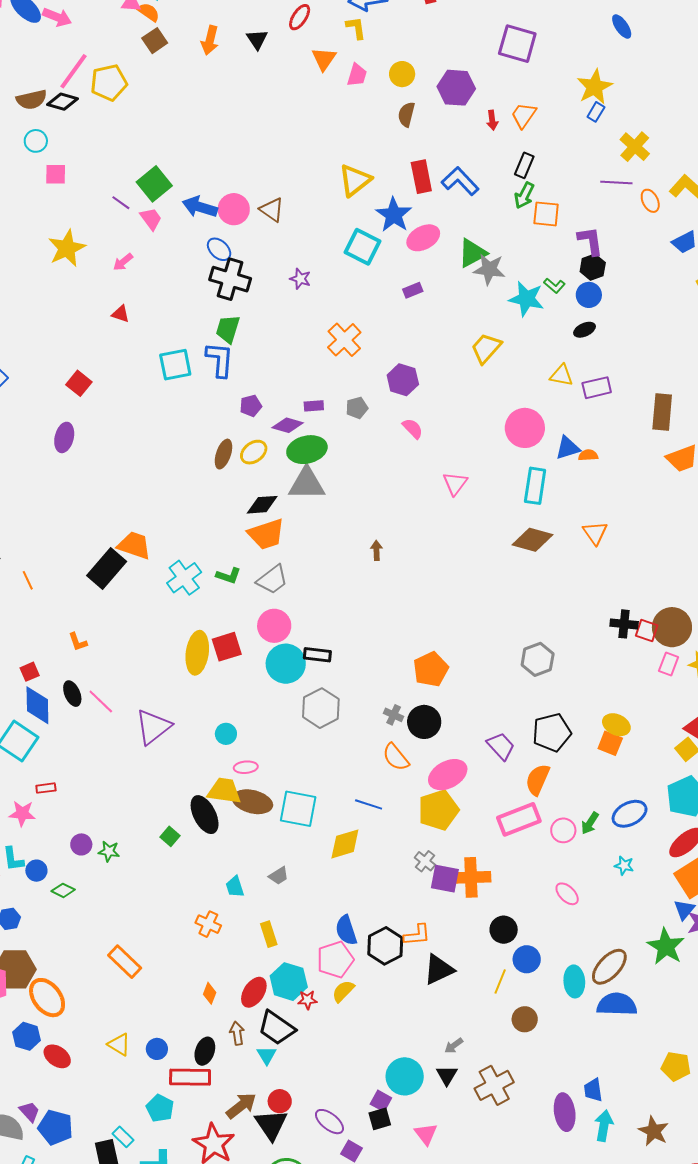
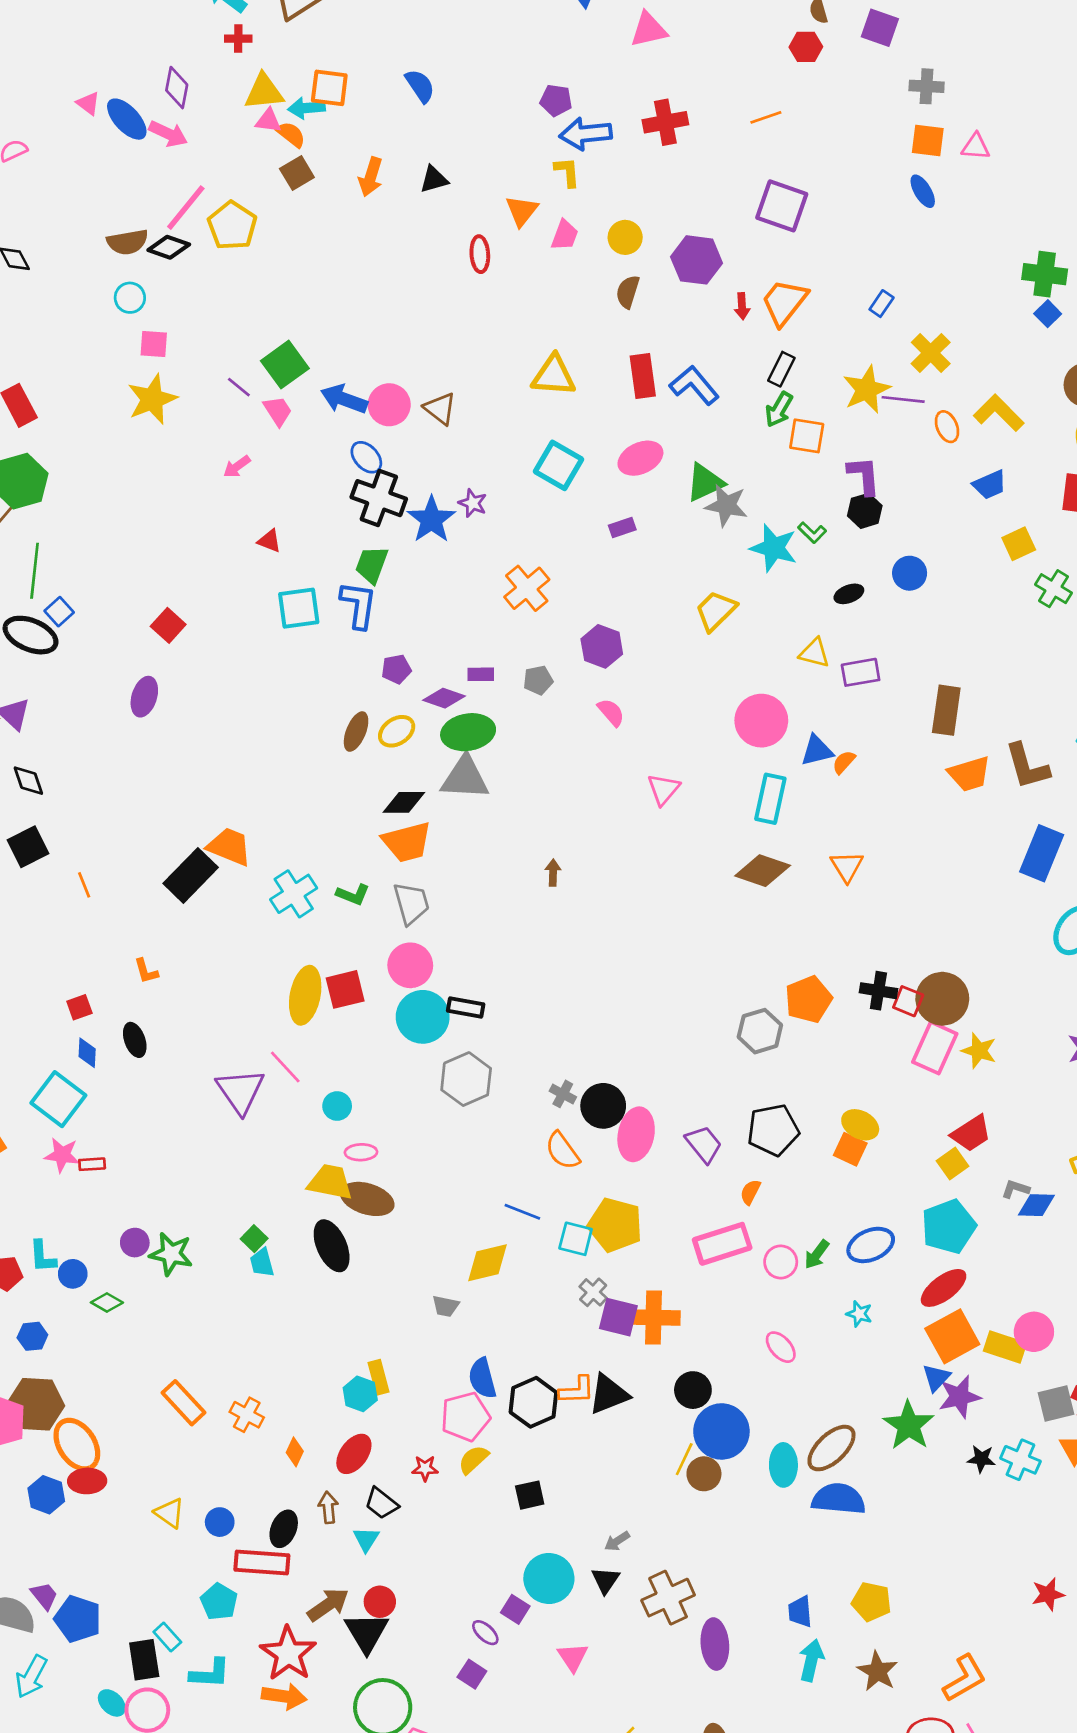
red ellipse: (300, 17) -> (480, 254), moved, turned -40
black triangle: (257, 39) -> (434, 179), turned 45
yellow pentagon: (109, 83) -> (232, 226), turned -30
yellow star: (595, 87) -> (867, 389), moved
orange trapezoid: (524, 115) -> (784, 302), size x1.4
yellow triangle: (355, 180) -> (554, 376), turned 39
blue star: (394, 215) -> (431, 520), moved
yellow star: (67, 248) -> (152, 399), moved
blue circle: (589, 295) -> (910, 573), moved
red triangle: (121, 314) -> (269, 541), moved
orange semicircle: (588, 455) -> (844, 762), turned -48
gray trapezoid: (272, 580) -> (411, 903), turned -72
pink rectangle: (669, 664) -> (935, 1048), size x1.6
orange pentagon: (431, 669) -> (808, 999), moved
pink line: (101, 701) -> (285, 1067), moved
blue diamond: (37, 705) -> (87, 1053), size x0.6
purple triangle: (153, 727) -> (240, 1091), turned -30
pink ellipse: (448, 775) -> (636, 1134), moved, turned -54
orange semicircle: (538, 780) -> (750, 1192), size x0.6
cyan square: (298, 809) -> (576, 1239), moved, size x0.7
yellow pentagon: (438, 810) -> (615, 1225), turned 30
pink star: (22, 814) -> (62, 1155), moved
black ellipse: (205, 815) -> (332, 1246), moved
green star: (109, 851) -> (171, 1254), size x1.5
gray trapezoid: (279, 876) -> (446, 1306), moved, turned 40
cyan trapezoid: (235, 887) -> (262, 1263), moved
orange cross: (208, 924) -> (247, 1415), moved
blue circle: (527, 959) -> (721, 1431), size x1.5
black triangle: (439, 969) -> (609, 1394), moved
cyan hexagon: (289, 982) -> (360, 1394), moved, size x0.7
brown circle: (525, 1019) -> (704, 1474), moved
black trapezoid: (277, 1028) -> (381, 1503), size x0.7
red ellipse: (57, 1056) -> (87, 1481), moved, turned -40
yellow pentagon: (676, 1066) -> (872, 1602), moved
purple ellipse: (565, 1112) -> (715, 1644), moved
black square: (380, 1119) -> (530, 1495), moved
purple ellipse: (329, 1122) -> (485, 1633), moved, size x0.7

